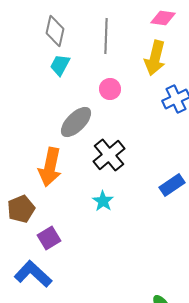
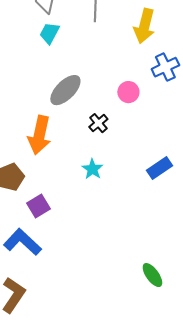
pink circle: (110, 89) -> (128, 92), moved
black cross: (109, 155) -> (98, 123), size x0.6
blue rectangle: (172, 185) -> (159, 168), moved

